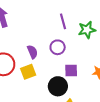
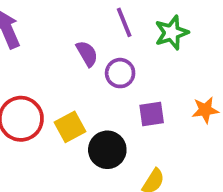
purple semicircle: (32, 52) -> (87, 54), moved
black circle: (58, 86) -> (107, 150), moved

